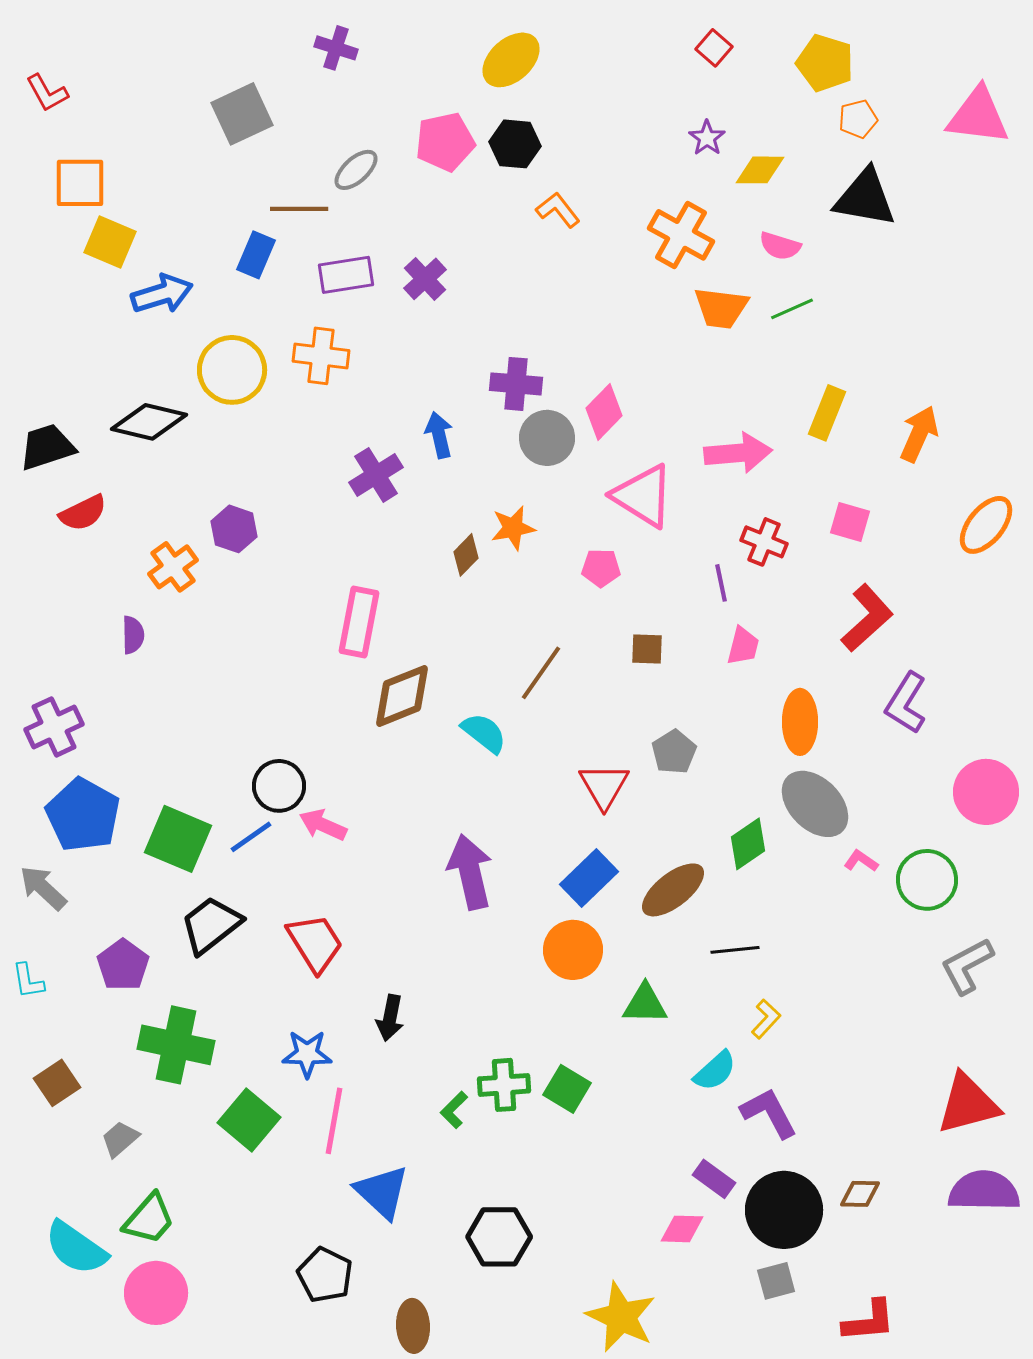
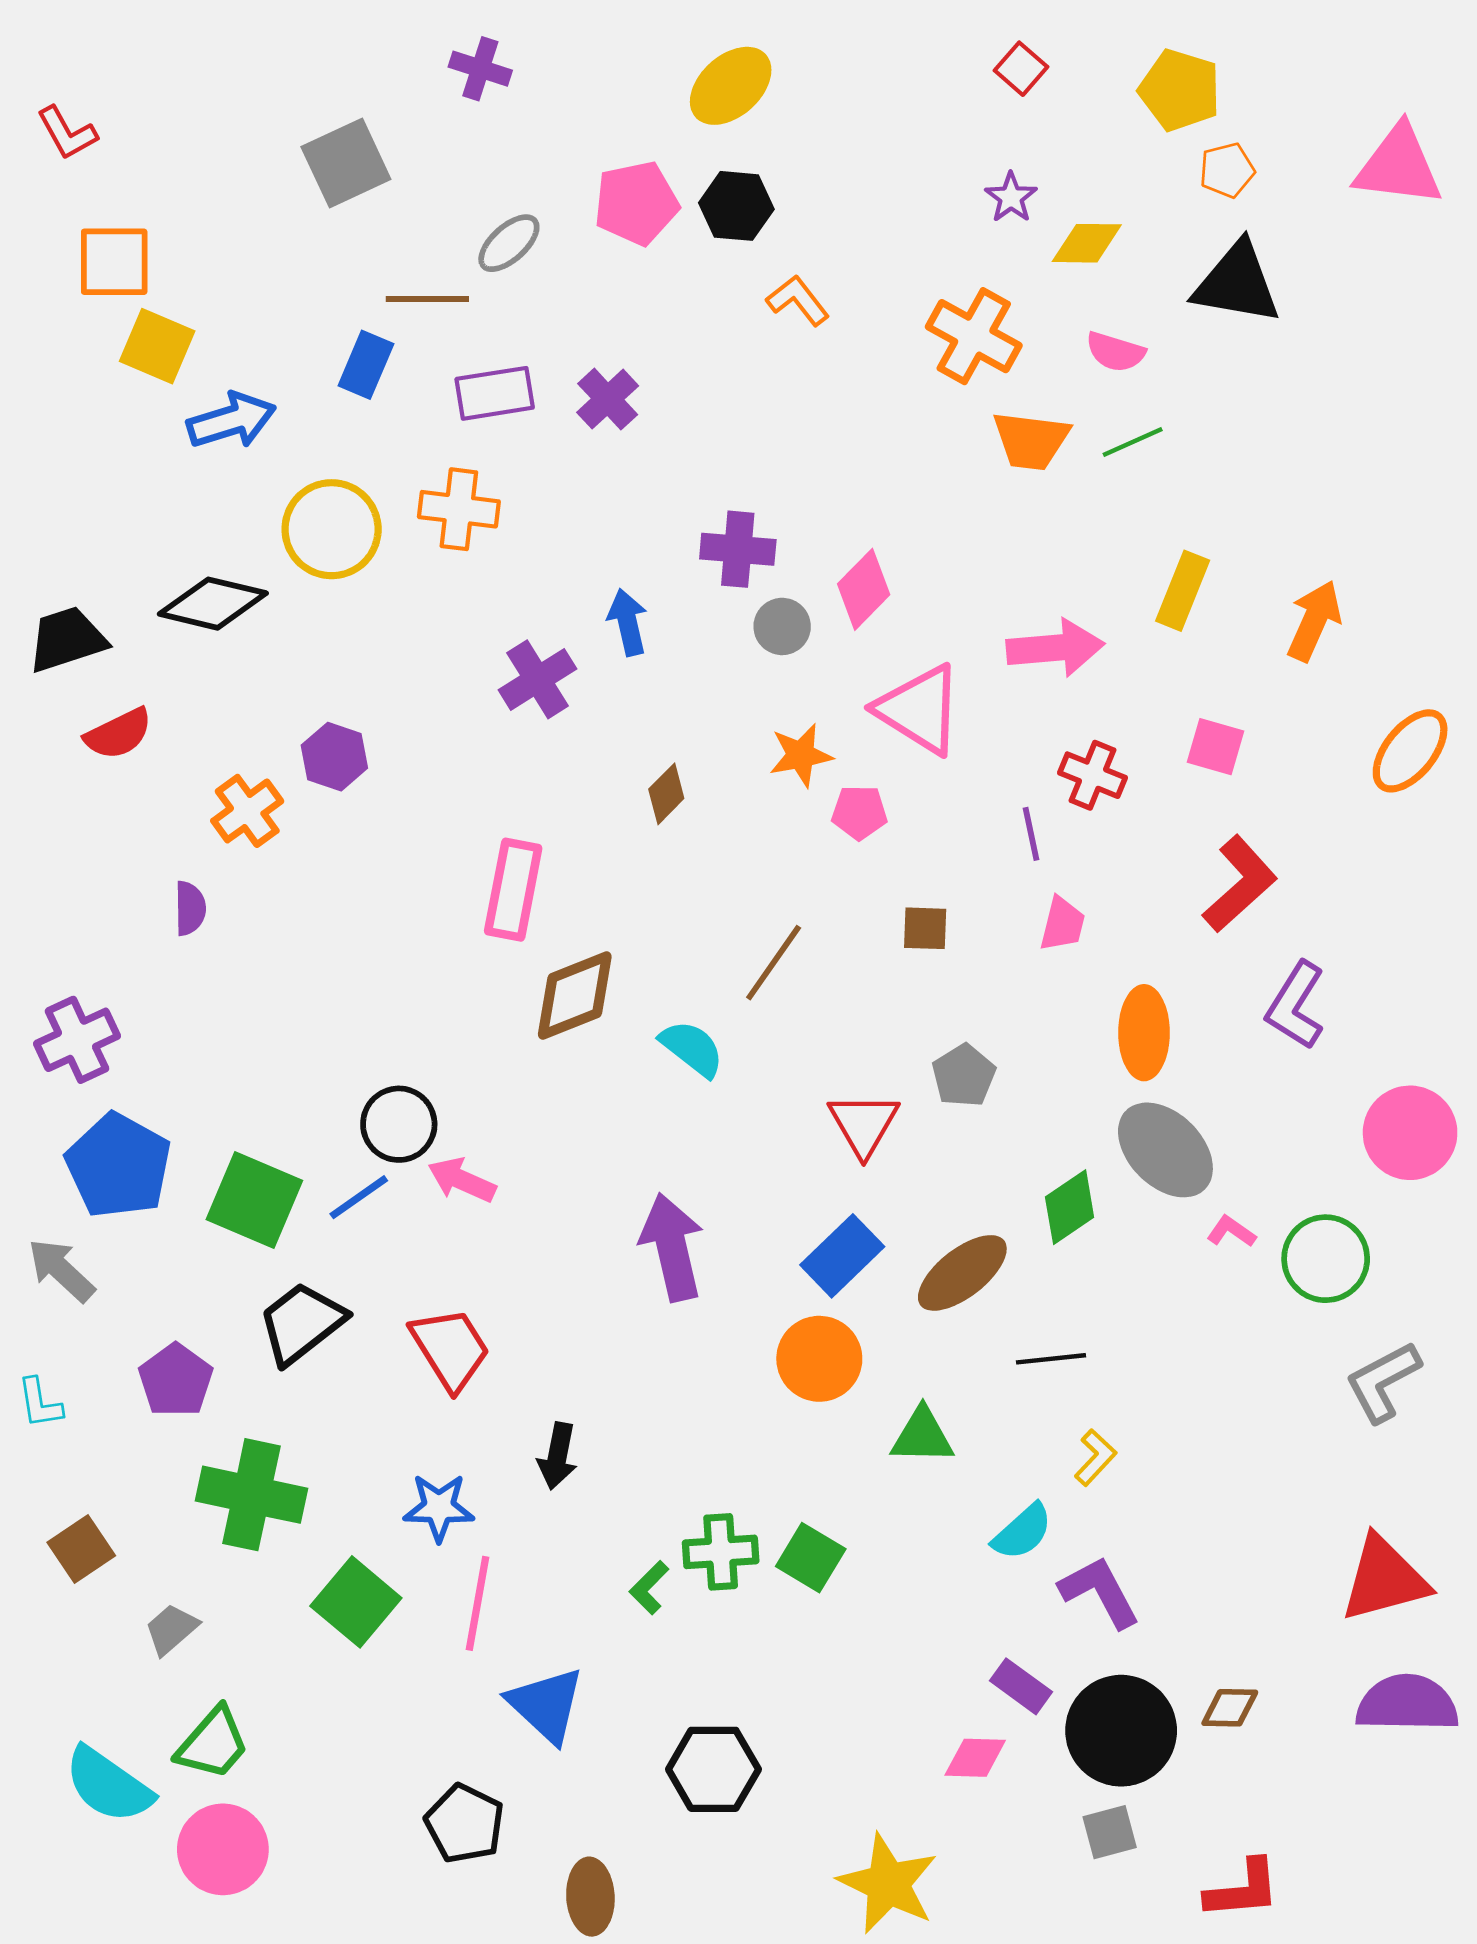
gray circle: (547, 438) -> (782, 626), size x0.7
orange star: (513, 528) -> (801, 755), moved

